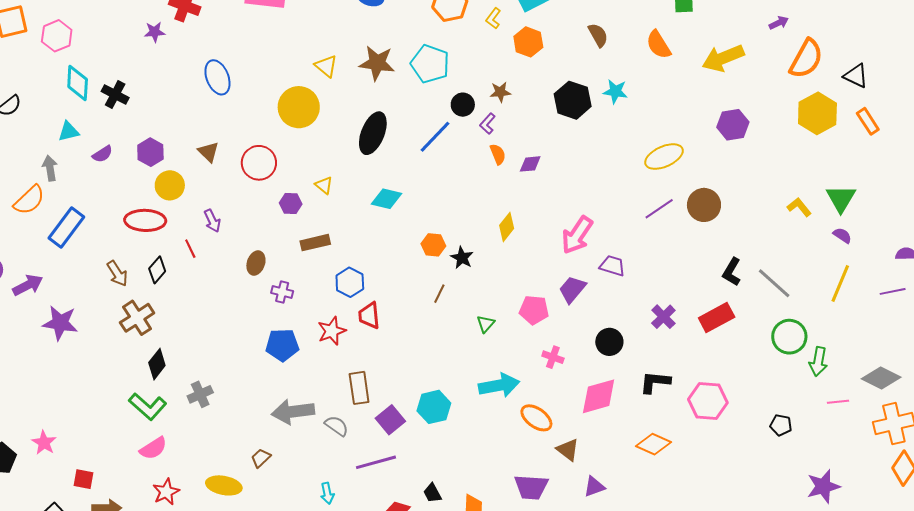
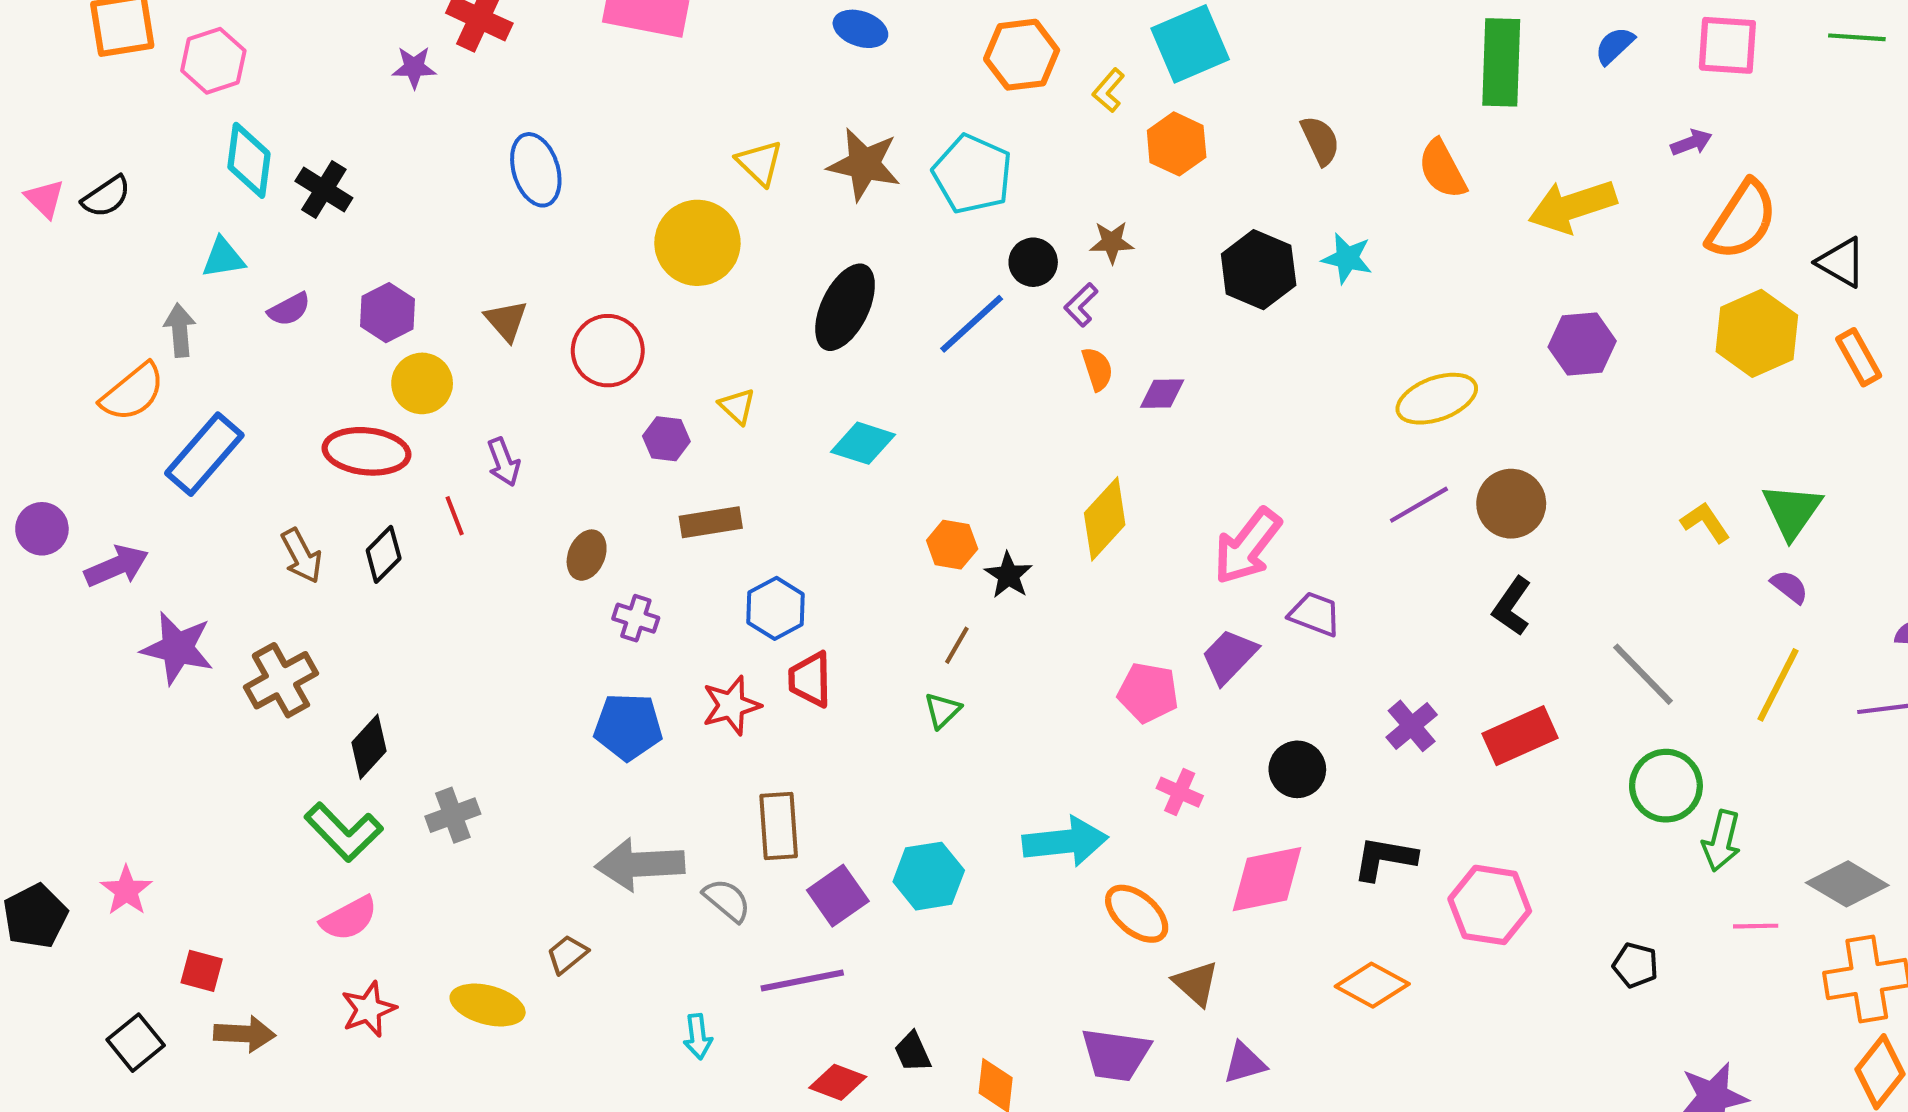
yellow diamond: (507, 227) -> (1105, 519), size x1.4
black L-shape: (732, 272) -> (1512, 606), moved
brown cross: (137, 318) -> (281, 680), moved
green triangle: (486, 324) -> (942, 710), moved

